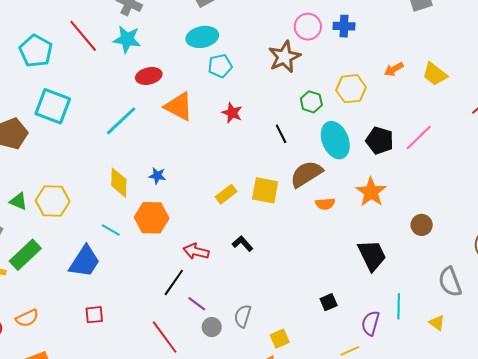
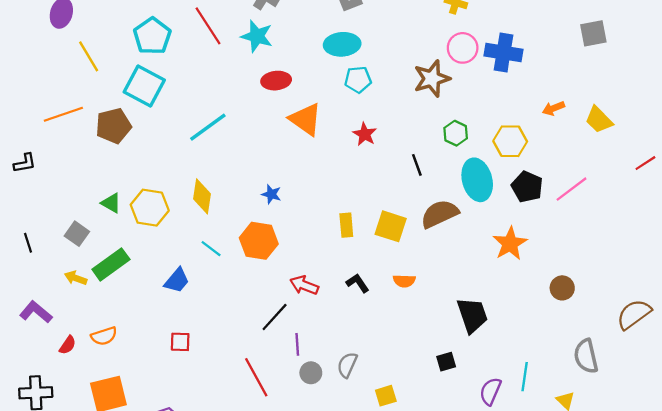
blue cross: (344, 26) -> (504, 53), size x1.5
yellow hexagon: (351, 89) -> (510, 141), moved
cyan square: (53, 106) -> (144, 86), moved
cyan line: (121, 121) -> (208, 127), moved
yellow diamond: (119, 183) -> (202, 196), moved
yellow rectangle: (226, 194) -> (346, 225), turned -65
orange semicircle: (325, 204) -> (404, 281), moved
black trapezoid: (372, 255) -> (472, 315), moved
blue trapezoid: (85, 261) -> (177, 280), size x0.7
purple line: (197, 304) -> (297, 344), turned 42

